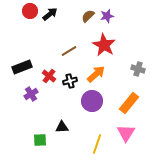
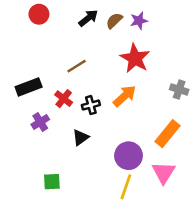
black arrow: (50, 14) -> (88, 18), moved
brown line: (69, 51) -> (77, 66), moved
purple circle: (92, 101) -> (129, 156), moved
black triangle: (62, 127) -> (80, 138), moved, turned -32

